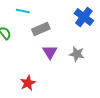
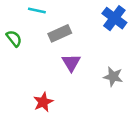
gray star: (77, 54) -> (113, 77), moved

